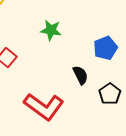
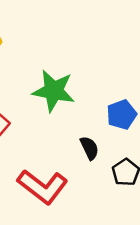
green star: (51, 30) -> (54, 91), size x1.6

